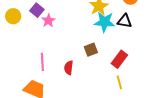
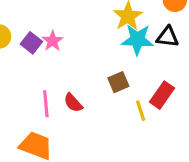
purple square: (37, 10) -> (31, 43), moved
red semicircle: (69, 68) -> (73, 103), moved, turned -48
yellow line: (119, 82) -> (141, 111), moved

